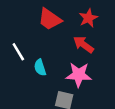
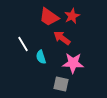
red star: (88, 18) -> (72, 16), moved
red arrow: (83, 45) -> (62, 38), moved

